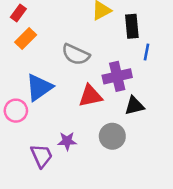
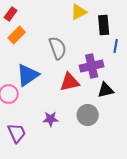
gray semicircle: (76, 54) -> (58, 48), turned -135
purple trapezoid: (42, 156) -> (17, 133), moved

